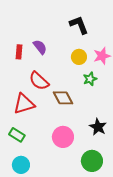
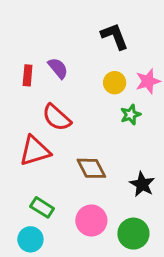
brown diamond: (63, 98) -> (91, 168), moved
green rectangle: (17, 135) -> (42, 207), moved
pink circle: (63, 137) -> (91, 220), moved

